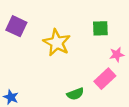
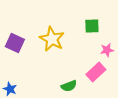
purple square: (16, 26) -> (15, 43), moved

